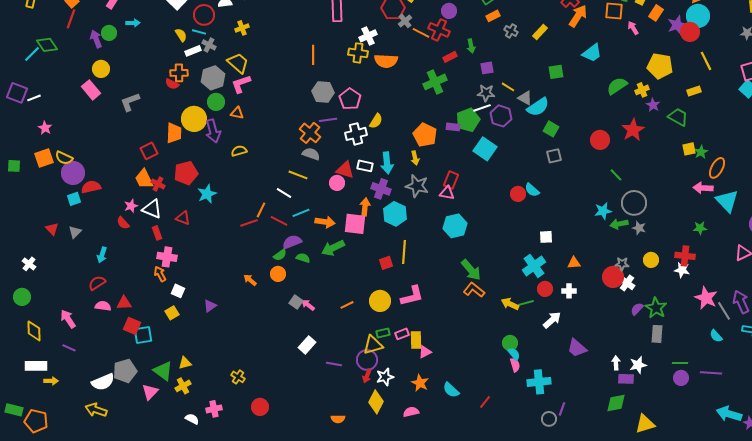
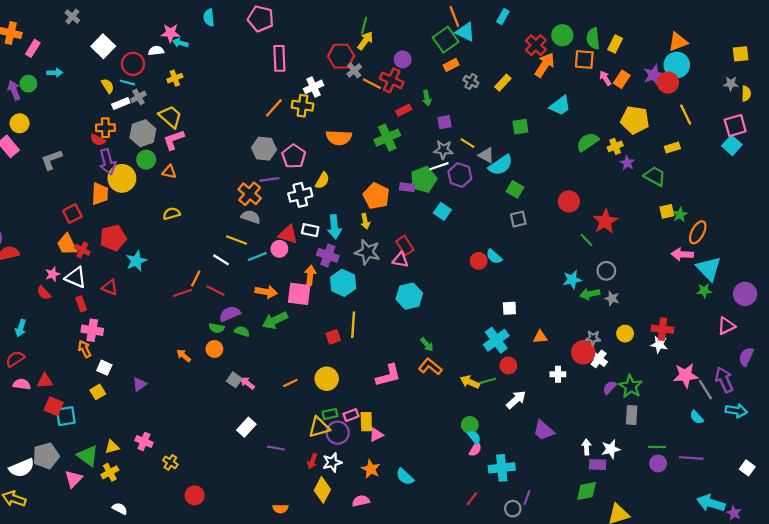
orange rectangle: (656, 13) -> (622, 79), moved
gray cross: (209, 45) -> (138, 97), turned 32
orange line: (313, 55) -> (274, 108), moved, turned 42
orange semicircle: (386, 61) -> (339, 138), moved
red star: (633, 130) -> (605, 221), moved
purple arrow: (213, 131) -> (108, 162), moved
cyan square: (485, 149) -> (442, 211), size x0.7
red rectangle: (451, 180) -> (405, 245), turned -54
gray circle: (634, 203) -> (606, 271), size x0.7
cyan line: (301, 213) -> (257, 257), moved
green star: (700, 228) -> (704, 291), moved
green semicircle: (280, 255) -> (217, 328), turned 48
green arrow: (471, 270) -> (427, 345), size x0.6
white cross: (569, 291) -> (558, 374), moved
pink L-shape: (412, 296) -> (388, 375), moved
pink star: (706, 298) -> (686, 375), turned -30
purple circle: (367, 360) -> (338, 433), moved
pink semicircle: (515, 365) -> (475, 449), turned 48
red line: (485, 402) -> (472, 499), moved
pink cross: (214, 409) -> (144, 441), moved, turned 35

